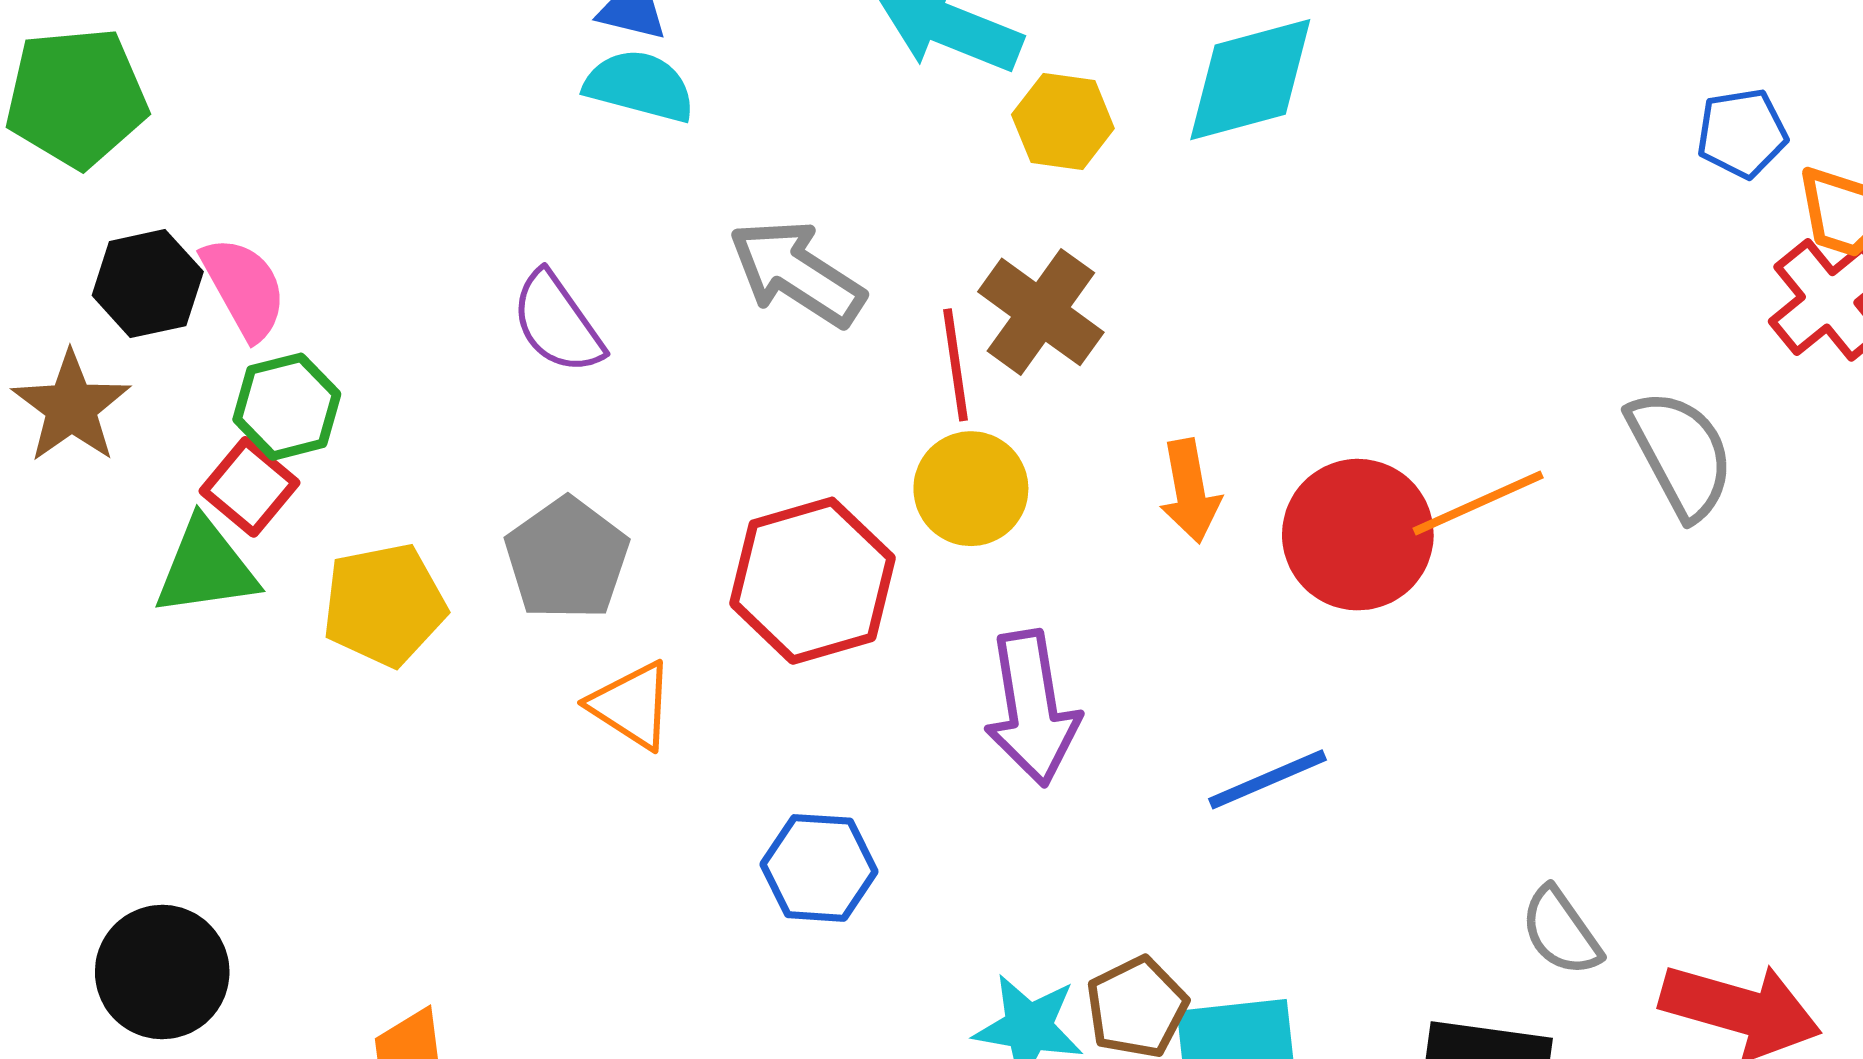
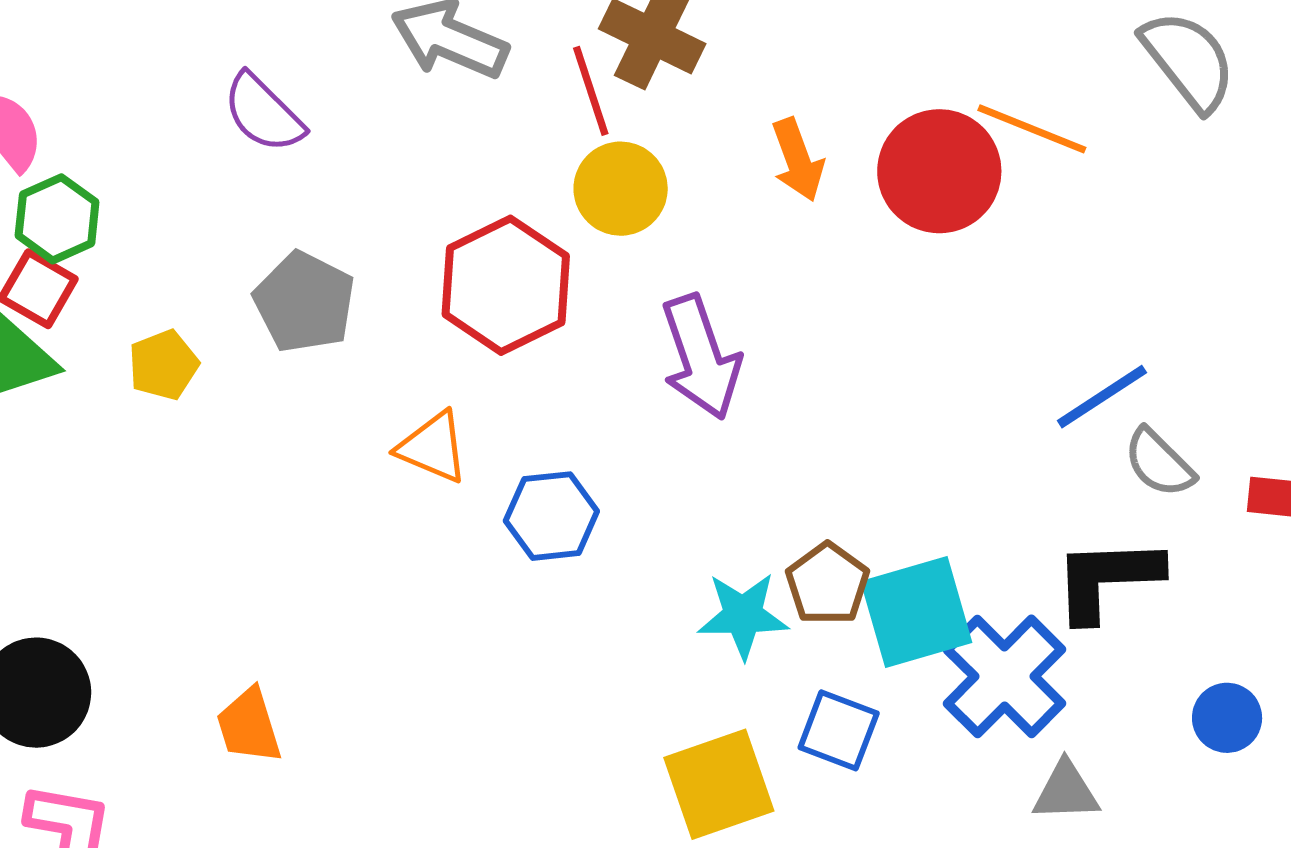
orange line: (1478, 503) -> (1032, 129), turned 56
yellow pentagon: (384, 605) -> (163, 365), size x0.7
orange triangle: (632, 705) -> (433, 447), moved
blue line: (1267, 779) -> (1102, 397), moved

